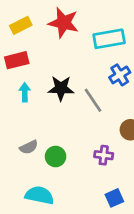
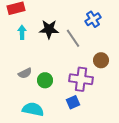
purple cross: (104, 155) -> (81, 79), size x1.6
blue square: (114, 198) -> (73, 102), moved

